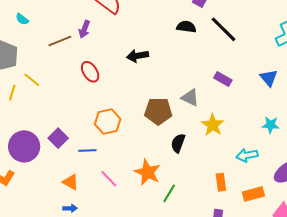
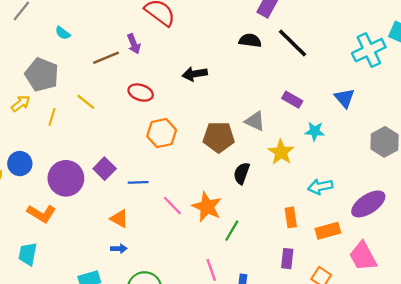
purple arrow: (84, 29) -> (134, 44), turned -42
red ellipse: (90, 72) -> (141, 93), turned -40
yellow line: (32, 80) -> (86, 102), moved
orange hexagon: (108, 122) -> (162, 133), moved
cyan star: (271, 125) -> (315, 131), moved
pink line: (109, 179) -> (172, 206), moved

